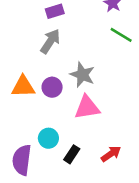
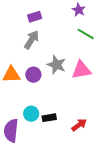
pink triangle: (87, 108) -> (81, 70), moved
black rectangle: (72, 154) -> (49, 118), moved, turned 48

